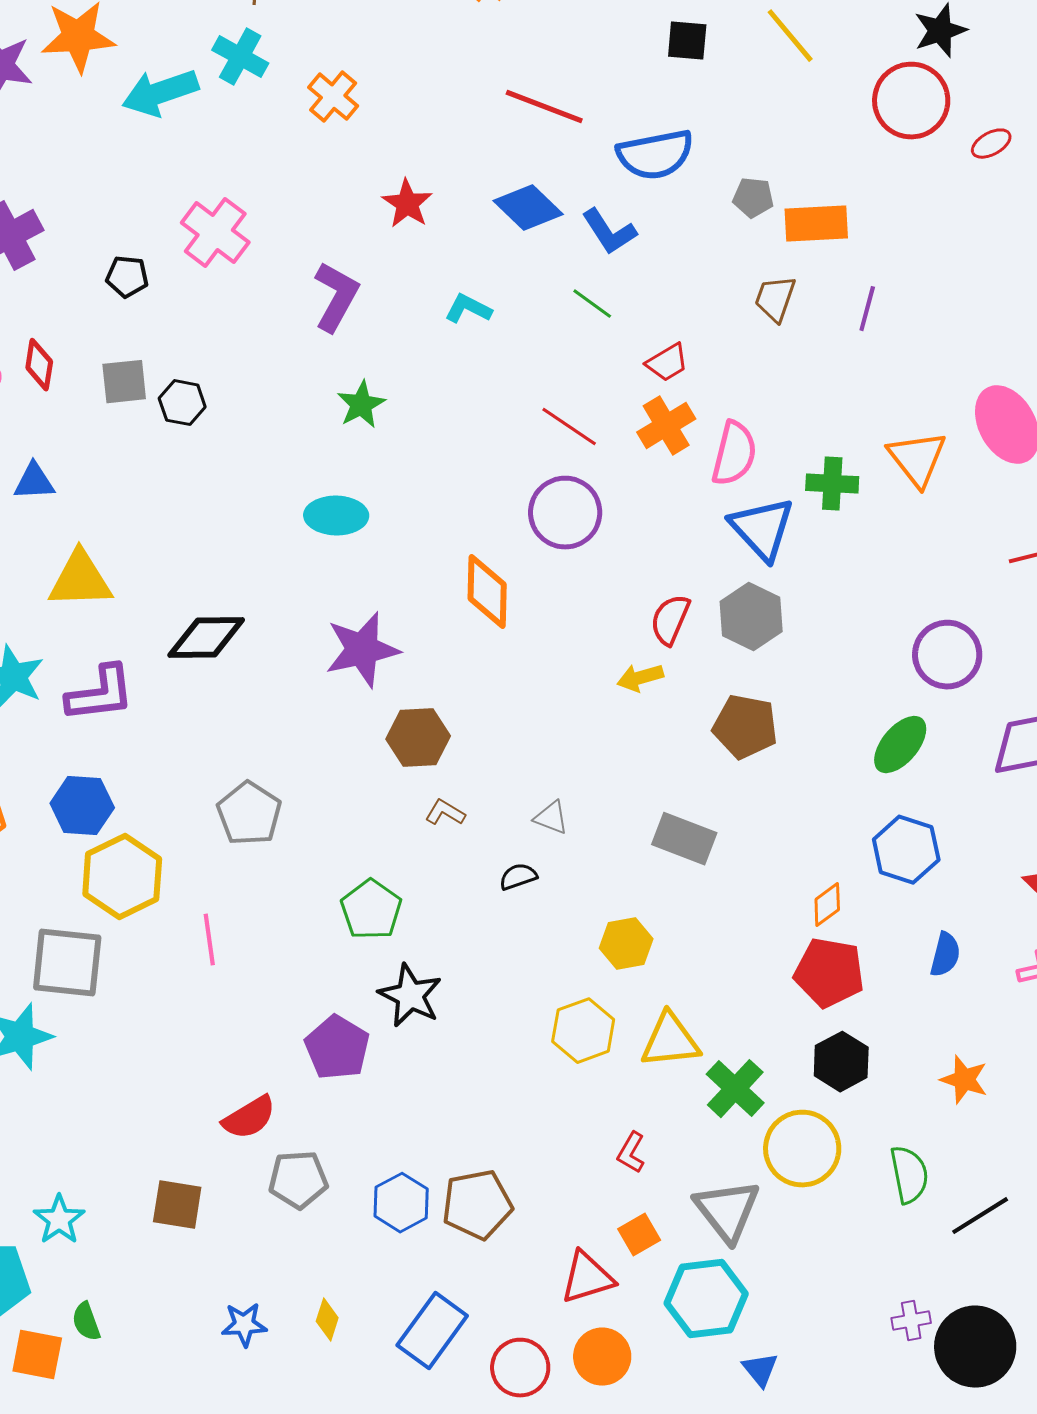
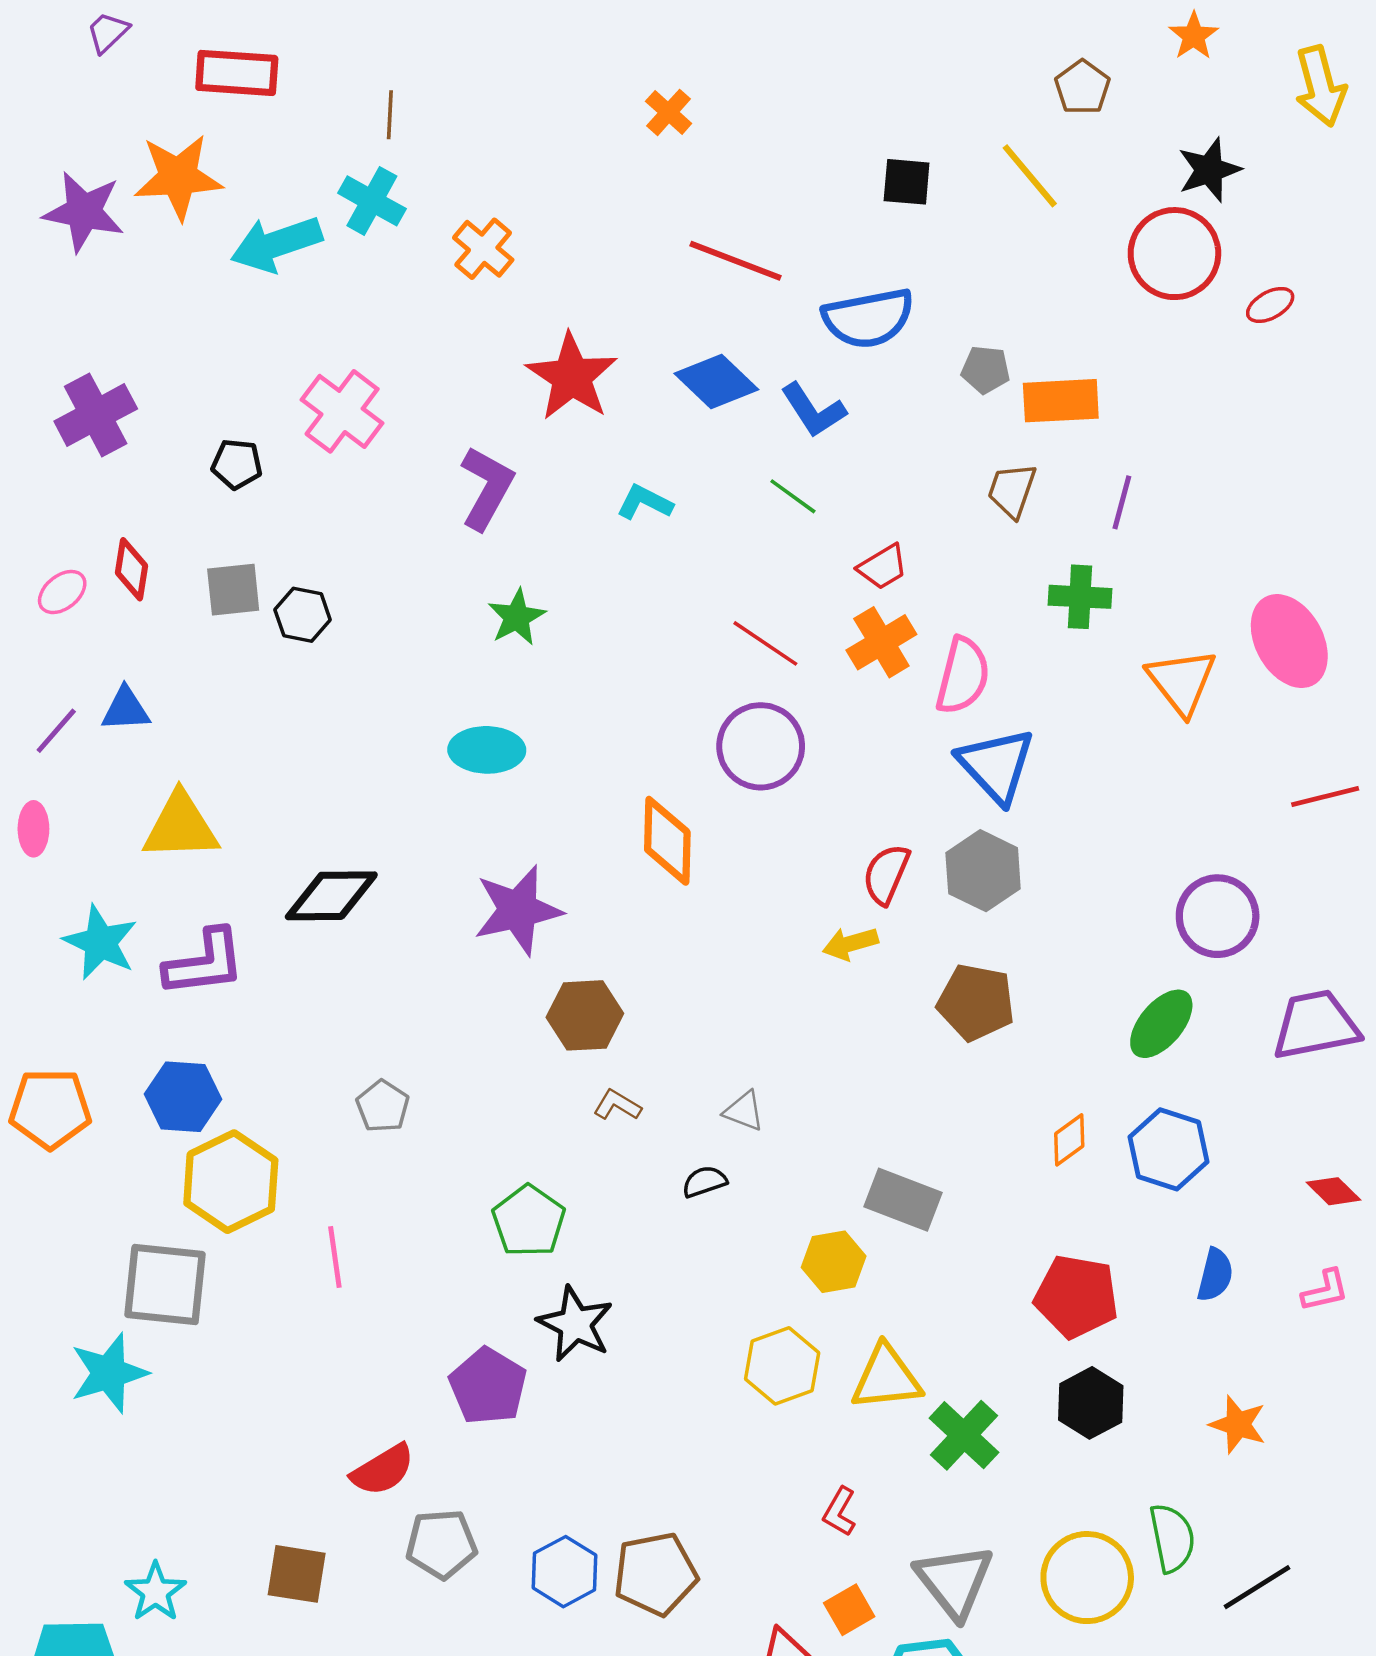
red star: (407, 204) -> (572, 377), size x1.5
green cross: (832, 484) -> (1080, 597), moved
gray pentagon: (249, 814) -> (383, 1106), size x0.7
gray rectangle: (684, 839) -> (903, 1200), moved
orange diamond: (827, 905) -> (1069, 1140), moved
yellow circle: (802, 1149) -> (1087, 1578), moved

